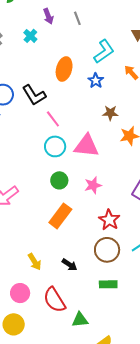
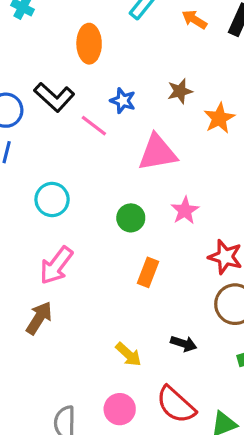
blue star: (96, 81) -> (123, 101), moved
cyan circle: (55, 146) -> (52, 200), moved
orange rectangle: (60, 216) -> (148, 272), size x0.7

